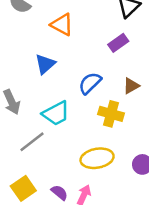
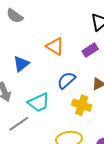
orange triangle: (62, 25) -> (55, 46), moved
blue triangle: (45, 64) -> (21, 64), moved

